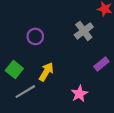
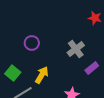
gray cross: (84, 31) -> (76, 49), moved

